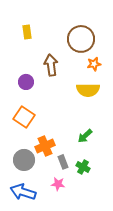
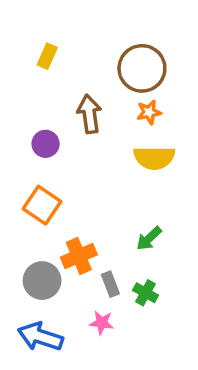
yellow rectangle: (27, 32) -> (47, 56), turned 32
orange star: (94, 64) -> (149, 112), moved

